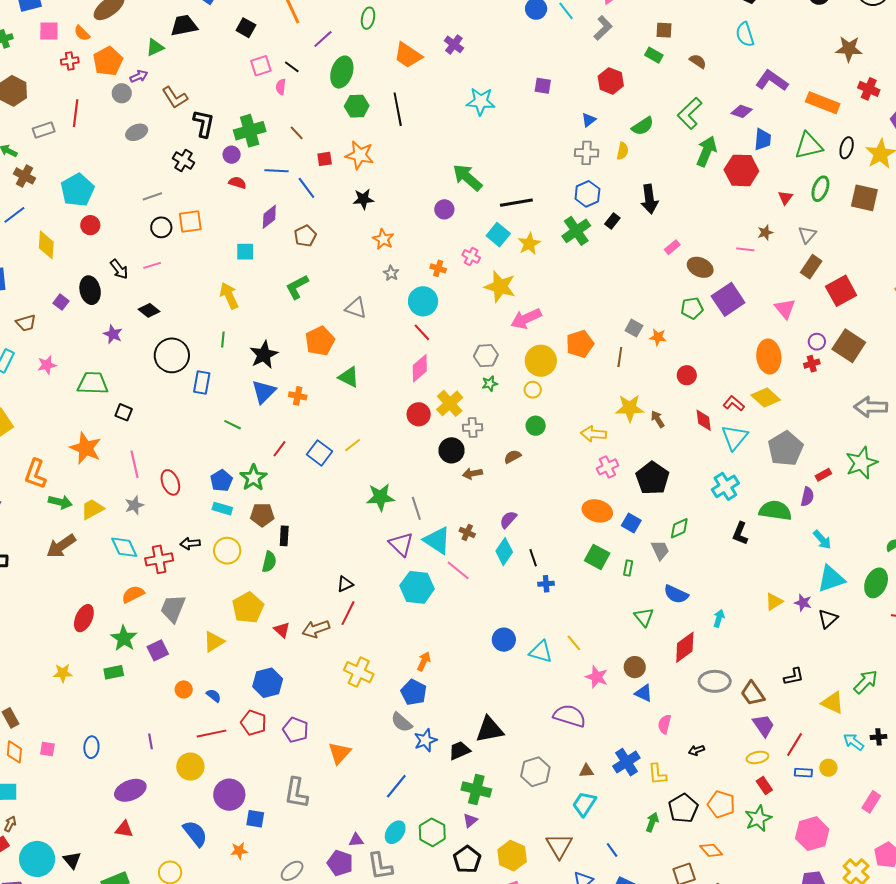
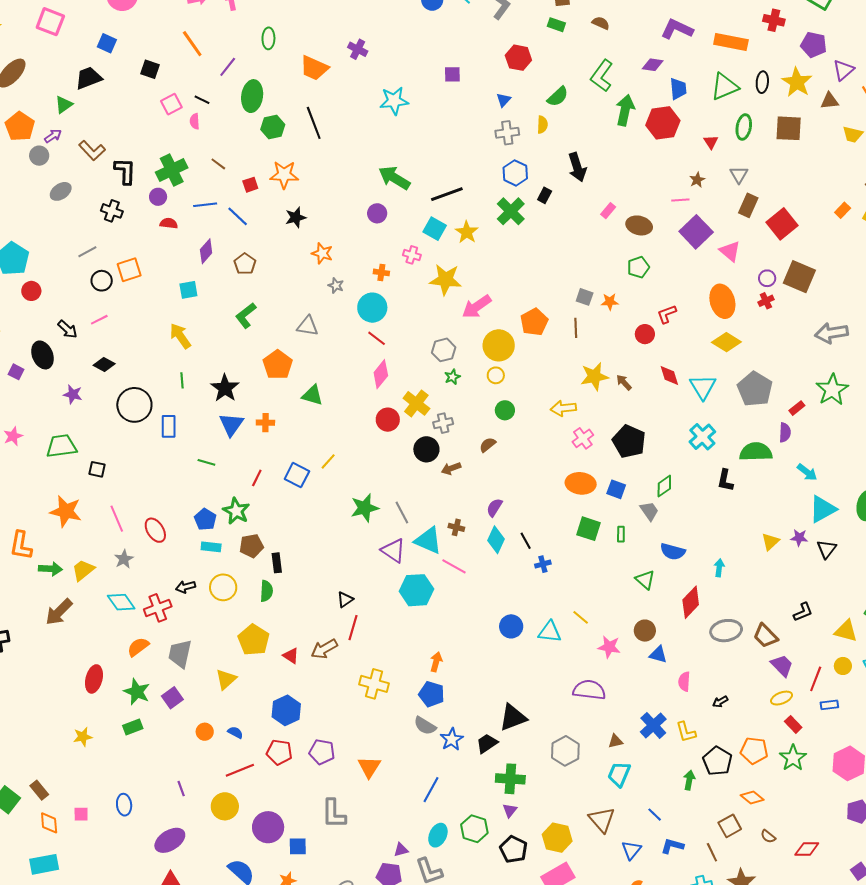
purple square: (728, 299) -> (696, 232), moved
red L-shape: (734, 403) -> (667, 314), moved, turned -50
yellow circle: (828, 768) -> (843, 666), moved

